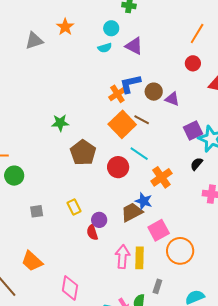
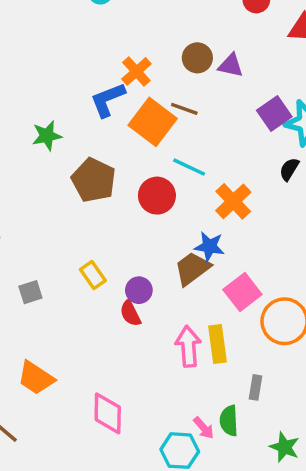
blue L-shape: (130, 84) -> (108, 100), moved

